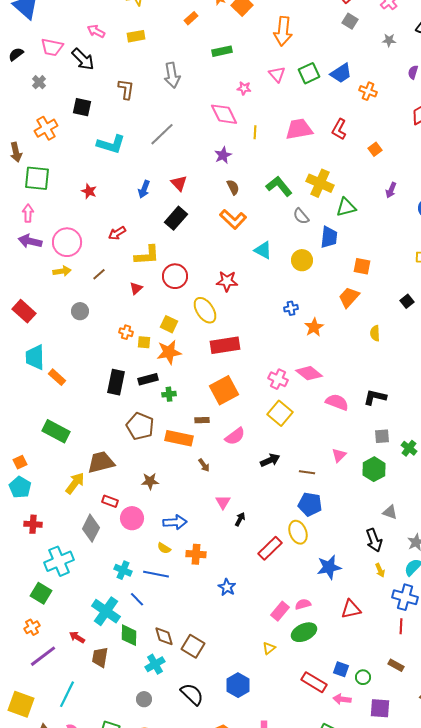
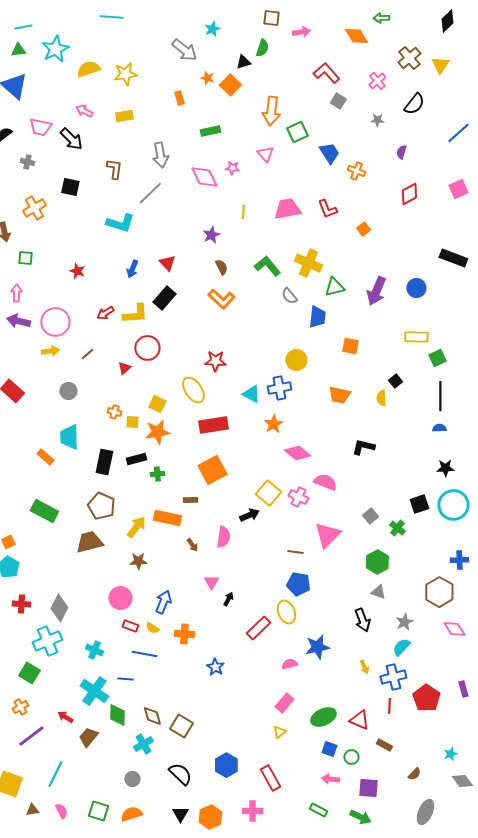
orange rectangle: (191, 18) -> (179, 98), turned -64
green square: (309, 73) -> (297, 132), moved
blue trapezoid: (341, 73) -> (329, 153), turned -90
gray cross: (39, 82) -> (27, 162), turned -32
pink diamond: (224, 114) -> (204, 177), moved
red L-shape: (339, 129) -> (327, 209), turned -50
gray line: (162, 134) -> (150, 193), moved
cyan L-shape: (111, 144) -> (120, 223), moved
green square: (37, 178) -> (25, 258), size x0.6
purple arrow: (391, 190) -> (376, 291), moved, size x1.8
cyan triangle: (263, 250) -> (251, 394), moved
yellow L-shape: (147, 255) -> (135, 314), moved
yellow circle: (302, 260) -> (296, 360), moved
red circle: (175, 276) -> (147, 348), moved
orange trapezoid: (349, 297) -> (339, 395), moved, turned -120
blue cross: (291, 308) -> (279, 388), size x1.6
orange star: (314, 327) -> (273, 424), moved
yellow semicircle: (375, 333) -> (381, 398), moved
cyan trapezoid: (35, 357) -> (69, 437), moved
pink cross: (278, 379) -> (298, 497), moved
black L-shape: (375, 397) -> (363, 447), moved
brown pentagon: (140, 426) -> (101, 506), moved
pink semicircle: (235, 436) -> (223, 537), moved, turned -45
gray square: (382, 436) -> (370, 516), turned -35
pink triangle: (339, 455) -> (327, 535), size x1.8
black arrow: (270, 460) -> (249, 515), moved
green hexagon: (374, 469) -> (377, 562), moved
yellow arrow: (75, 483) -> (136, 527), moved
red rectangle: (110, 501) -> (130, 626), moved
blue arrow: (175, 522) -> (163, 602), turned -65
gray diamond: (91, 528) -> (59, 608), moved
cyan cross: (123, 570) -> (94, 650), moved
yellow arrow: (380, 570) -> (364, 667), moved
blue cross: (405, 597) -> (393, 677), turned -30
blue line: (137, 599) -> (125, 679), turned -42
pink semicircle: (303, 604) -> (289, 664), moved
red triangle: (351, 609) -> (359, 720), moved, turned 35
pink rectangle: (280, 611) -> (284, 703), moved
green ellipse: (304, 632) -> (323, 717), moved
yellow triangle: (269, 648) -> (279, 732), moved
brown trapezoid: (100, 657) -> (88, 737), turned 30
red rectangle: (314, 682) -> (270, 778), moved, turned 30

